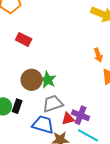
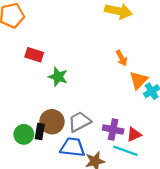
brown circle: (32, 80) -> (52, 122), moved
green star: (48, 80) -> (58, 77), moved
red triangle: (68, 119) -> (134, 134), moved

